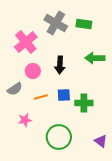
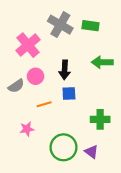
gray semicircle: (15, 89) -> (16, 86), moved
blue square: (64, 95) -> (69, 93), moved
green cross: (84, 103) -> (100, 119), moved
purple triangle: (101, 141) -> (92, 152), moved

